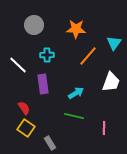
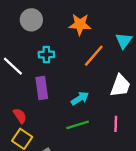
green line: (74, 116) -> (78, 125), turned -30
pink line: (104, 128) -> (116, 124), moved

